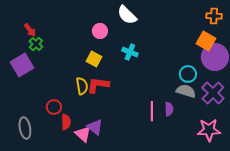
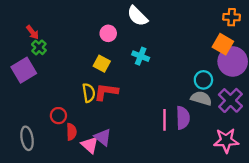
purple semicircle: (169, 109) -> (183, 118), size x1.5

